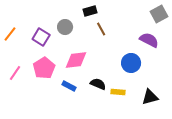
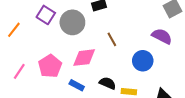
gray circle: (65, 27) -> (72, 22), size x1.5
brown line: (101, 29) -> (112, 39), moved
purple square: (41, 37) -> (46, 15), moved

